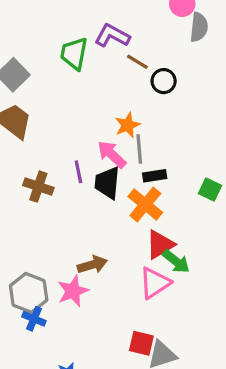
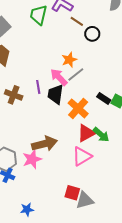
gray line: (139, 149) -> (76, 75), turned 54
black rectangle: (155, 176) -> (104, 98), moved, turned 40
green arrow: (176, 261) -> (101, 135), moved
brown arrow: (92, 265) -> (44, 144), size x1.4

